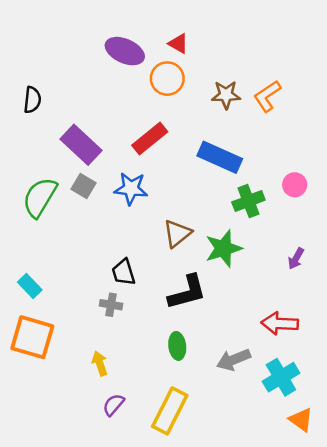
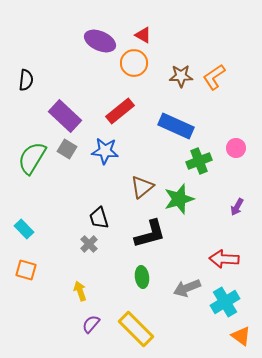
gray cross: (111, 305) -> (89, 244), turned 36
orange square: (32, 337) -> (26, 270), size x0.6
yellow rectangle: (170, 411) -> (136, 329), turned -72

